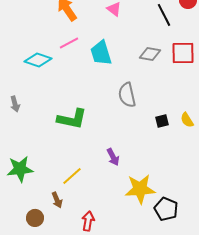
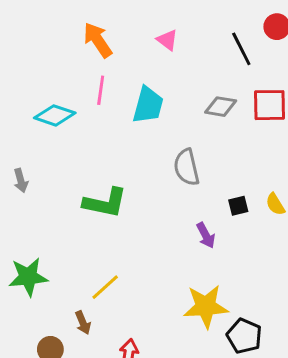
pink line: (69, 43) -> (101, 90), turned -54
cyan trapezoid: (101, 53) -> (148, 105), turned -148
purple arrow: (113, 157) -> (206, 235), moved

